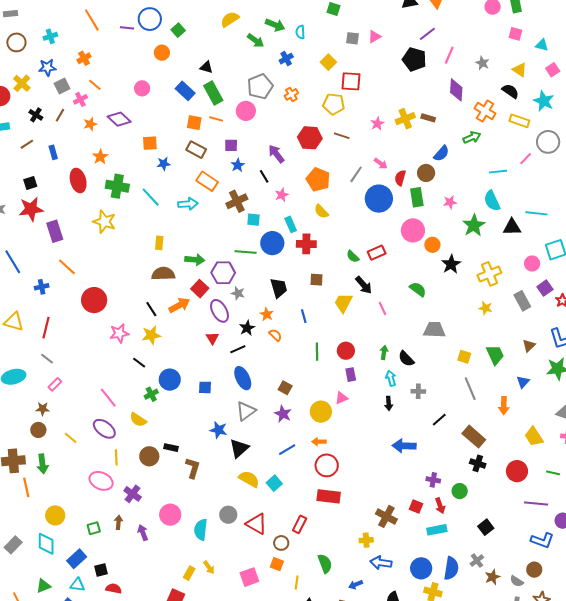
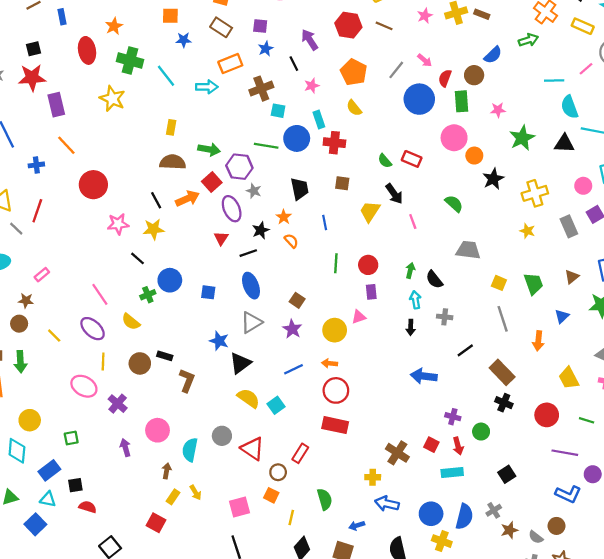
orange rectangle: (207, 181) -> (230, 64), turned -60
cyan semicircle: (492, 201) -> (570, 107), moved
red rectangle: (377, 253) -> (412, 159), turned 42
gray line: (47, 359) -> (16, 229), moved
brown arrow: (118, 522) -> (167, 471), moved

